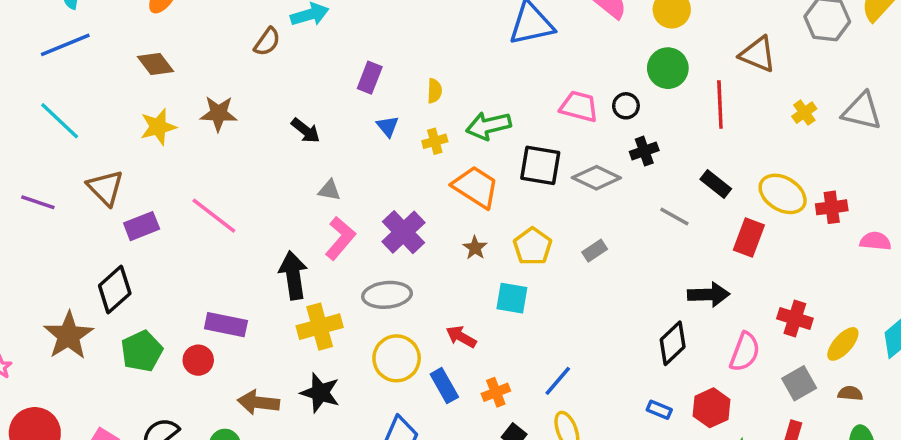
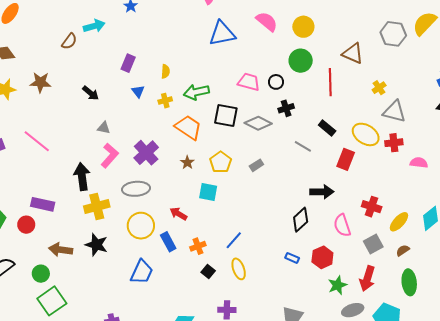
gray triangle: (862, 111) -> (394, 112), moved
pink semicircle: (745, 352) -> (342, 225), turned 140
brown semicircle: (850, 393) -> (403, 250), turned -40

